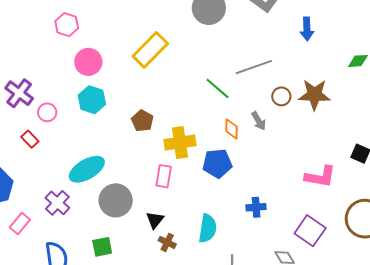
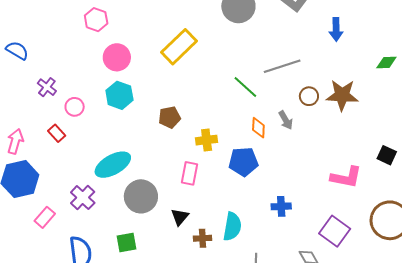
purple cross: (19, 93) -> (47, 87), size x0.7
brown pentagon: (142, 121) -> (170, 117), turned 30
yellow cross: (180, 143) -> (207, 140), size x0.7
brown cross: (167, 242) -> (202, 238), moved, turned -30

